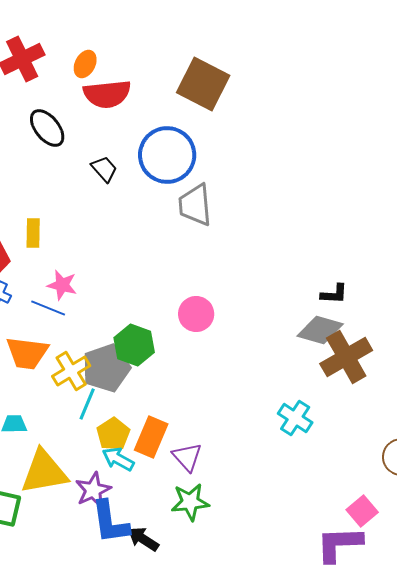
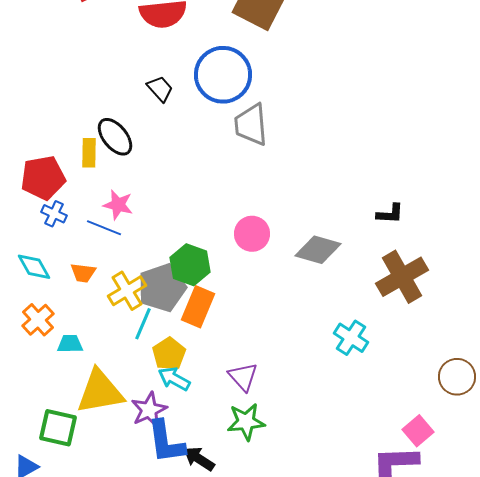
black ellipse: (47, 128) -> (115, 137), moved
gray diamond: (320, 330) -> (318, 250), moved
orange trapezoid: (27, 353) -> (83, 273), size x0.6
orange rectangle: (151, 437) -> (198, 307), moved

